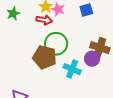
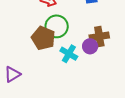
brown cross: (100, 48) -> (99, 37), turned -36

